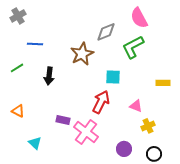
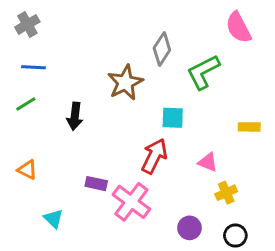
pink semicircle: (139, 18) -> (238, 28), moved
gray diamond: (106, 32) -> (162, 49), turned -35
blue line: (35, 44) -> (34, 67), moved

